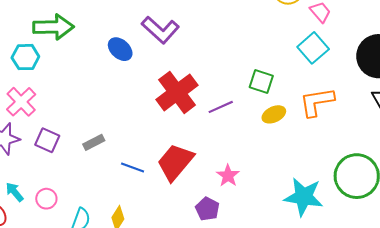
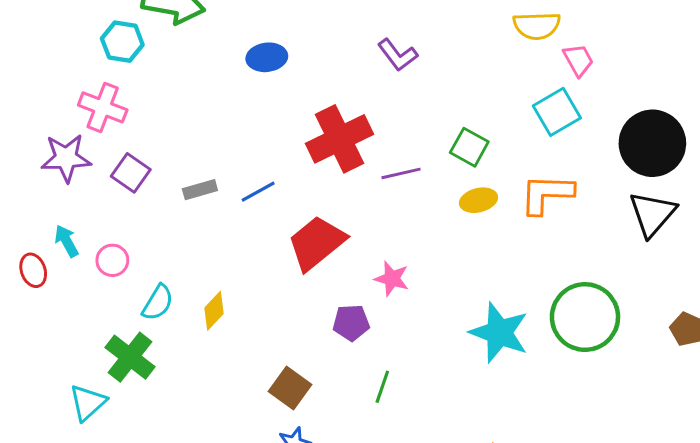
purple L-shape: (160, 30) -> (398, 55), moved, size x0.7
blue ellipse: (120, 49) -> (267, 57), turned -60
pink cross: (21, 102) -> (103, 107), turned -36
blue line: (133, 167) -> (258, 192), moved, turned -60
pink star: (228, 176) -> (392, 279), turned -30
purple pentagon: (207, 209) -> (351, 323), turned 30

